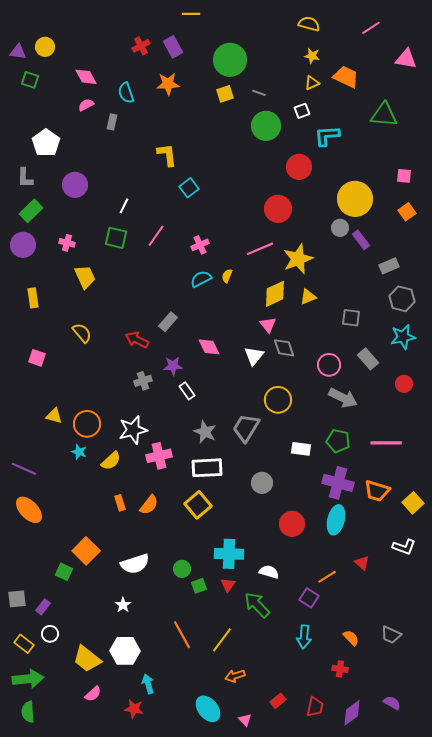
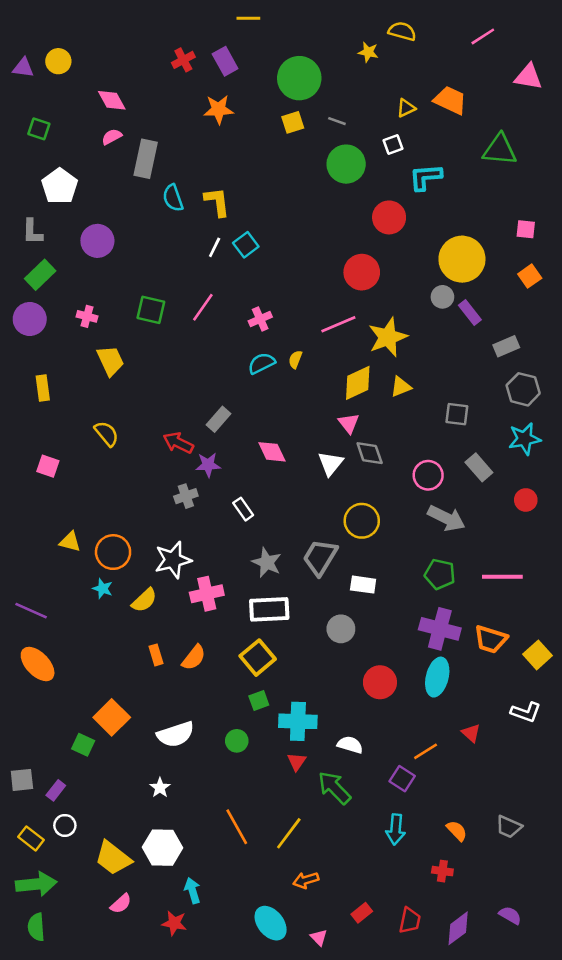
yellow star: (312, 56) -> (368, 52), moved
green square: (30, 80) -> (39, 129), moved
cyan semicircle: (126, 93) -> (173, 198), moved
gray rectangle: (112, 122) -> (146, 159), size x1.8
white line: (124, 206) -> (215, 247), moved
purple star: (173, 366) -> (208, 465), moved
white rectangle: (301, 449) -> (363, 585), moved
green square: (199, 586) -> (259, 700), moved

